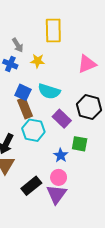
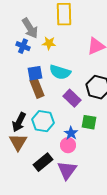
gray arrow: (18, 45) -> (30, 28), size x1.5
blue square: (23, 92) -> (35, 73), turned -35
cyan hexagon: (33, 130) -> (43, 121), moved
pink circle: (59, 177) -> (68, 145), moved

